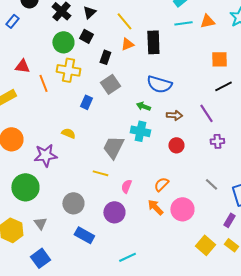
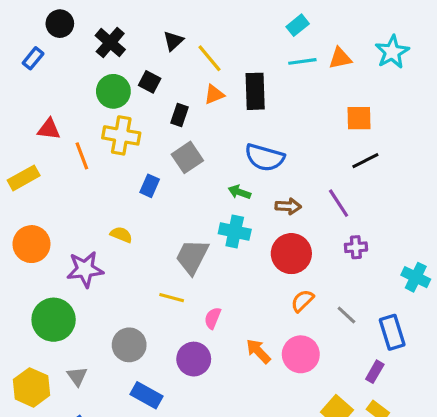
black triangle: (89, 12) -> (173, 41), moved
red circle: (176, 145) -> (291, 254), size x1.6
orange semicircle: (161, 184) -> (302, 301), moved

